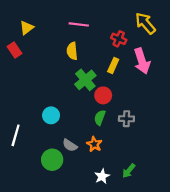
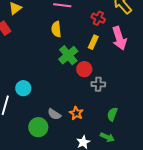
cyan circle: (51, 115) -> (23, 88), moved
green semicircle: (100, 118) -> (112, 114), moved
gray cross: (126, 119) -> (98, 84), moved
green arrow: (129, 171) -> (107, 137), turned -104

